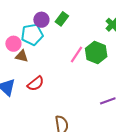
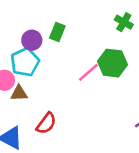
pink line: (77, 54) -> (88, 72), turned 30

